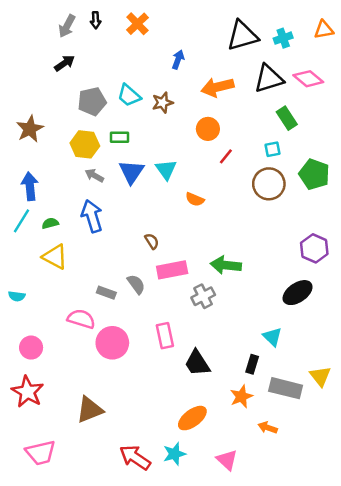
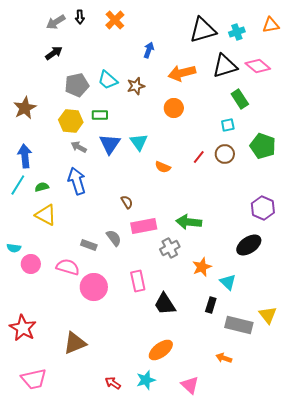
gray arrow: (67, 26) -> (56, 22), turned 30
red line: (226, 156) -> (199, 157), moved
brown circle: (269, 184) -> (225, 154), size x0.7
pink circle: (31, 348) -> (31, 264), moved
orange star: (241, 397) -> (202, 267), moved
red arrow: (135, 457) -> (113, 383), size x0.6

